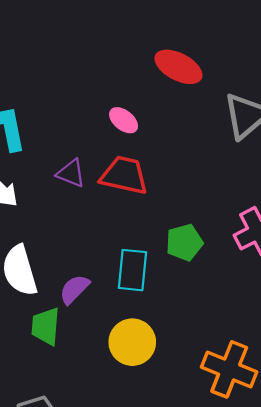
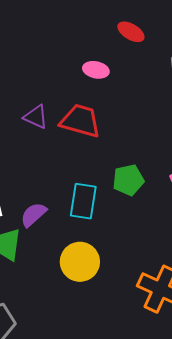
red ellipse: (178, 67) -> (131, 32), size x0.7
pink ellipse: (124, 120) -> (96, 70), moved, turned -30

